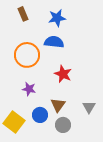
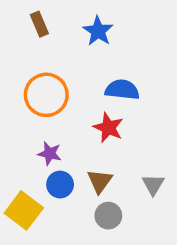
blue star: (57, 18) -> (98, 31), turned -30
blue semicircle: (54, 42) -> (122, 90), moved
blue circle: (40, 115) -> (60, 185), moved

